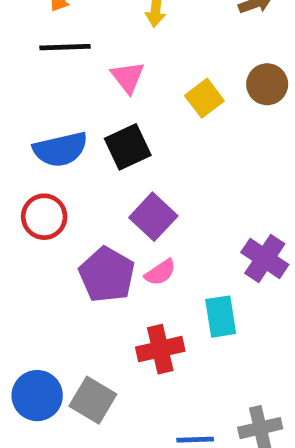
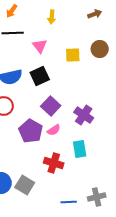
yellow square: (204, 98) -> (73, 55), turned 35
purple cross: (265, 258) -> (84, 115), moved
red cross: (160, 349) -> (54, 163), turned 30

